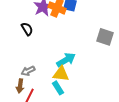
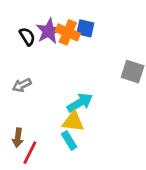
black semicircle: (27, 29) -> (27, 36), moved
gray arrow: (28, 71) -> (22, 85), moved

